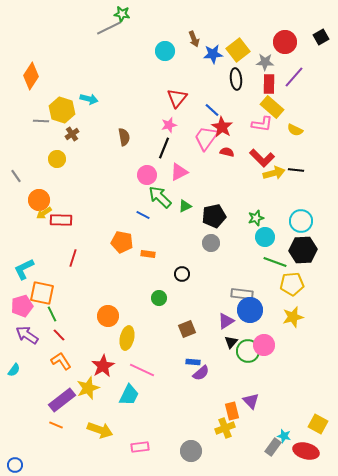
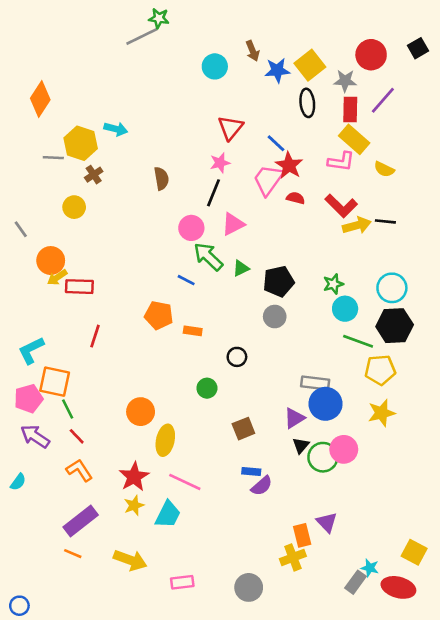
yellow star: (88, 388) -> (134, 505), moved, size x0.7

